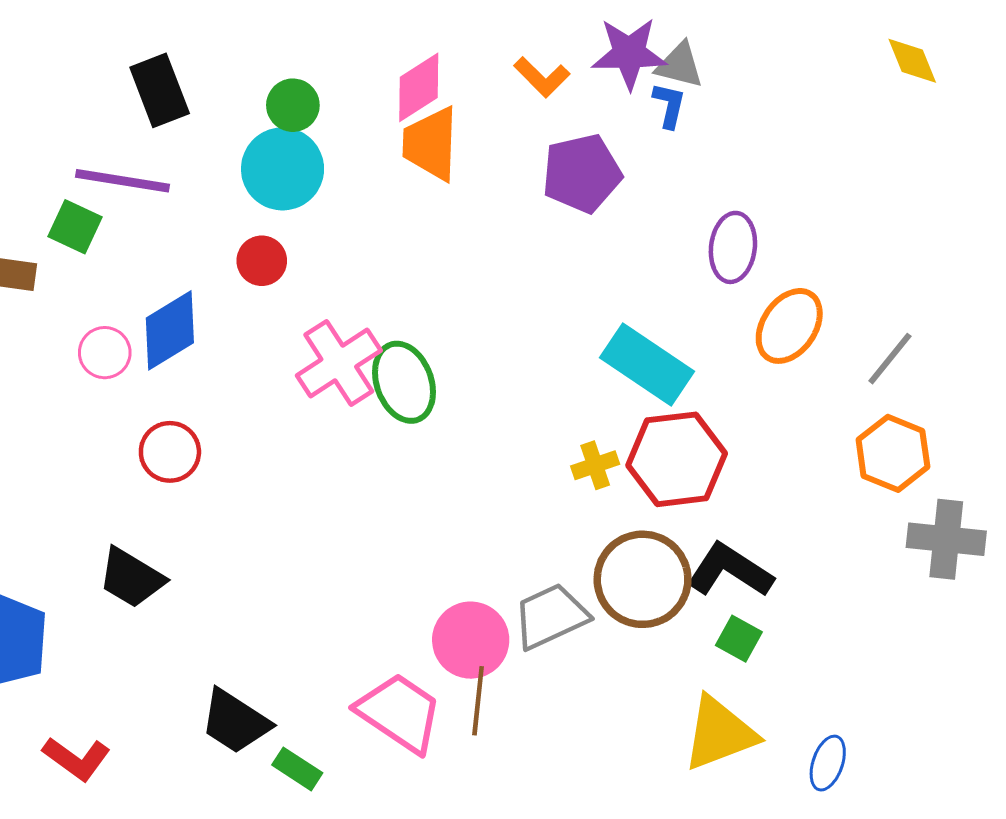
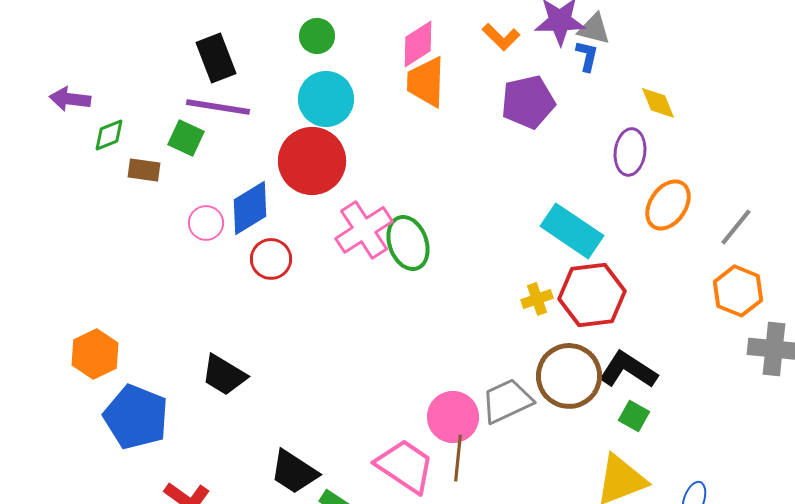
yellow diamond: (912, 61) -> (658, 103), moved
black rectangle: (160, 90) -> (216, 58), moved
green circle: (293, 105) -> (317, 36), moved
red circle: (262, 261) -> (312, 161), size x2.0
red circle: (170, 452) -> (271, 259), moved

